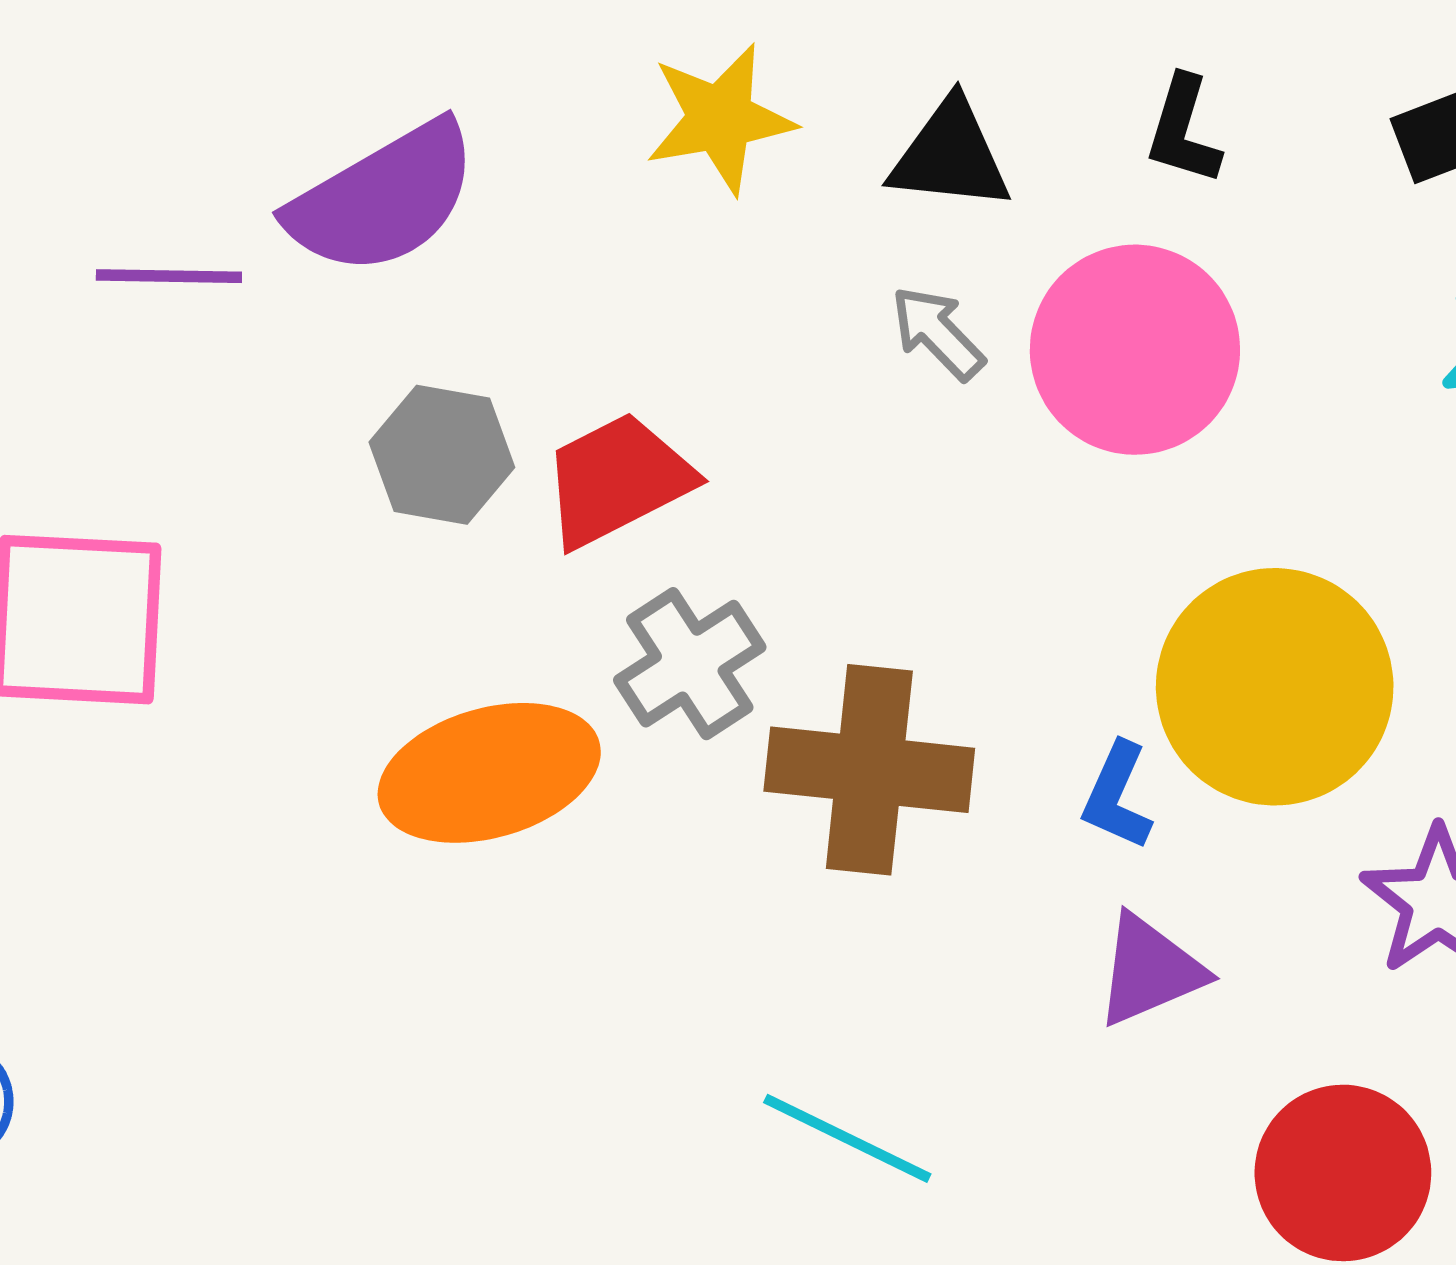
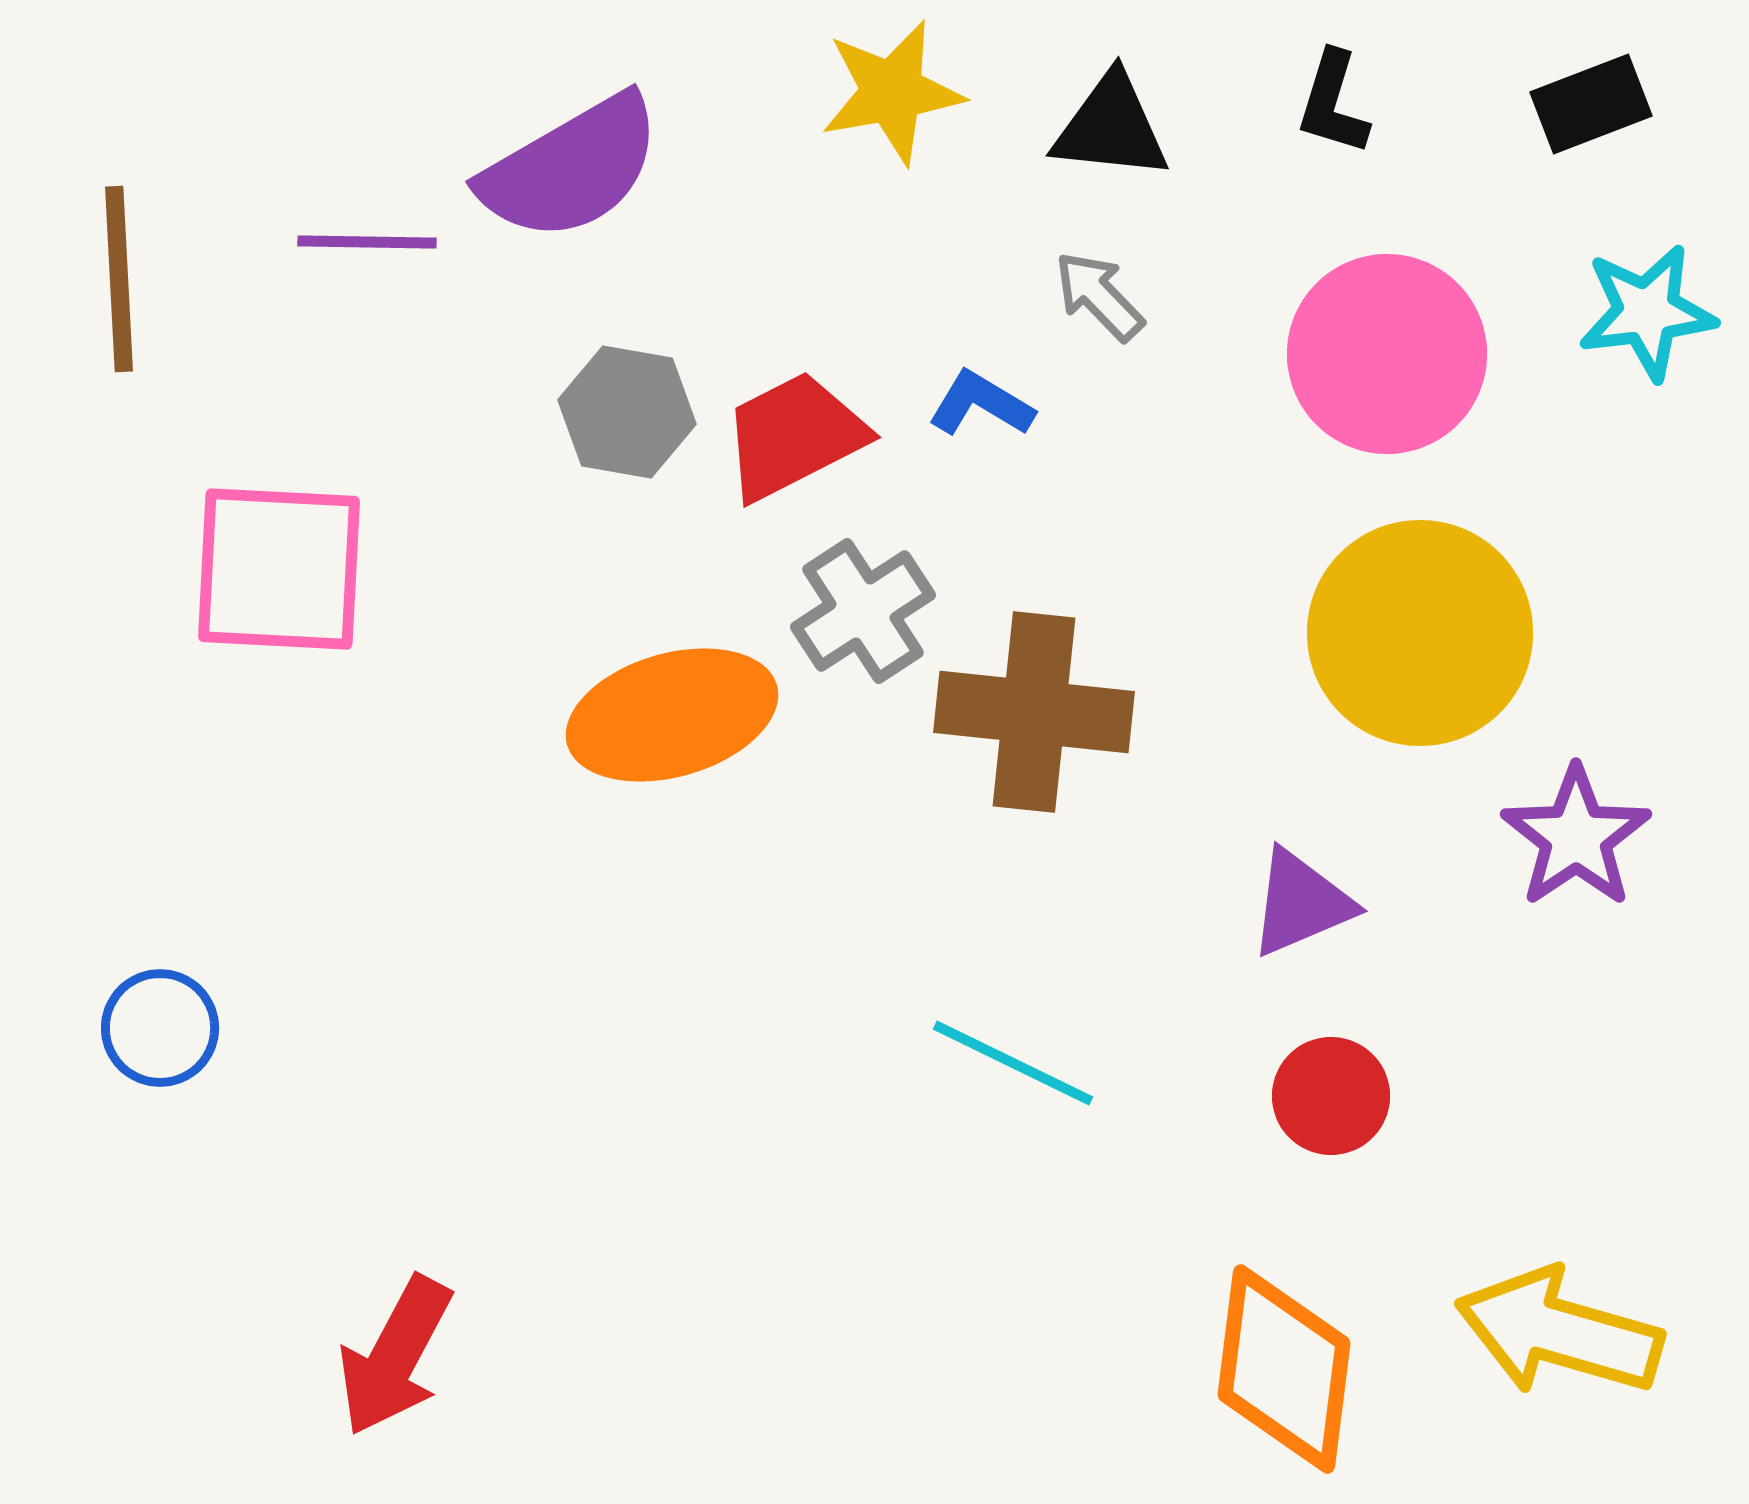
pink circle: (1135, 350) -> (1387, 354), moved
blue L-shape: (1117, 796) -> (981, 404), moved, turned 97
red circle: (1343, 1173) -> (1331, 1096), moved, size x0.7

